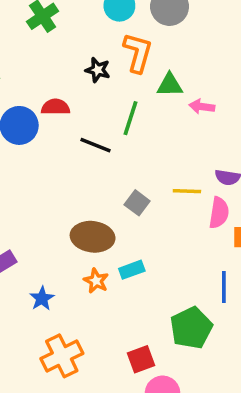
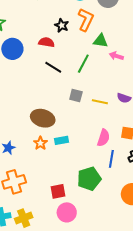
red semicircle: (55, 107) -> (46, 42), moved
green line: (130, 118) -> (83, 64), moved
gray square: (137, 203) -> (76, 96), moved, turned -32
pink semicircle: (219, 213) -> (103, 138), moved

